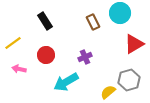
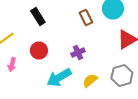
pink arrow: (19, 69) -> (12, 64), turned -88
yellow semicircle: (108, 92) -> (90, 80), moved

